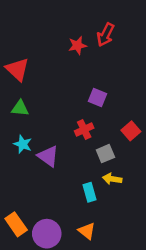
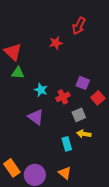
red star: (77, 45) -> (56, 43), moved
purple square: (97, 97) -> (83, 83), moved
green triangle: (20, 108) -> (18, 73), moved
cyan star: (23, 144) -> (41, 90), moved

